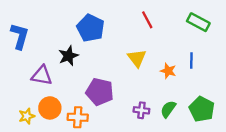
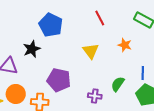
blue line: (191, 60) -> (143, 73), moved
orange star: (168, 71) -> (125, 45), moved
green semicircle: (168, 109) -> (118, 84), moved

